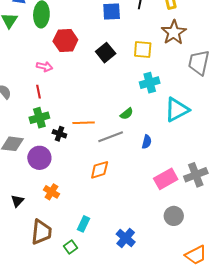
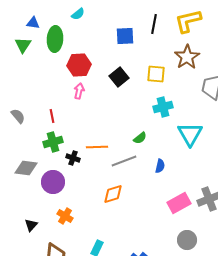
pink arrow: (44, 67) -> (79, 91), moved, turned -91
cyan triangle: (177, 110) -> (190, 134), turned -32

